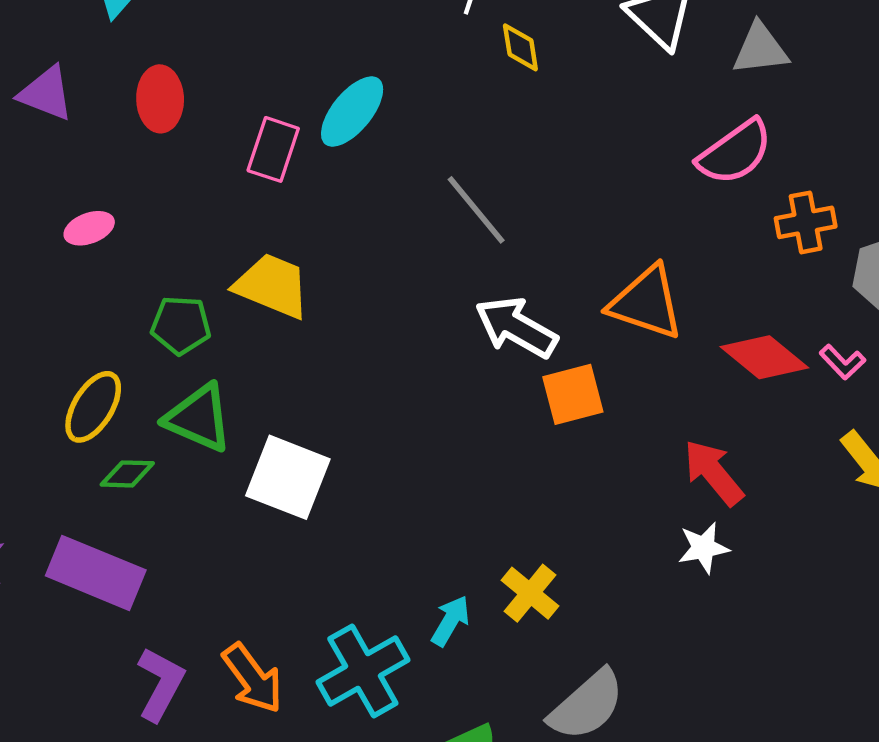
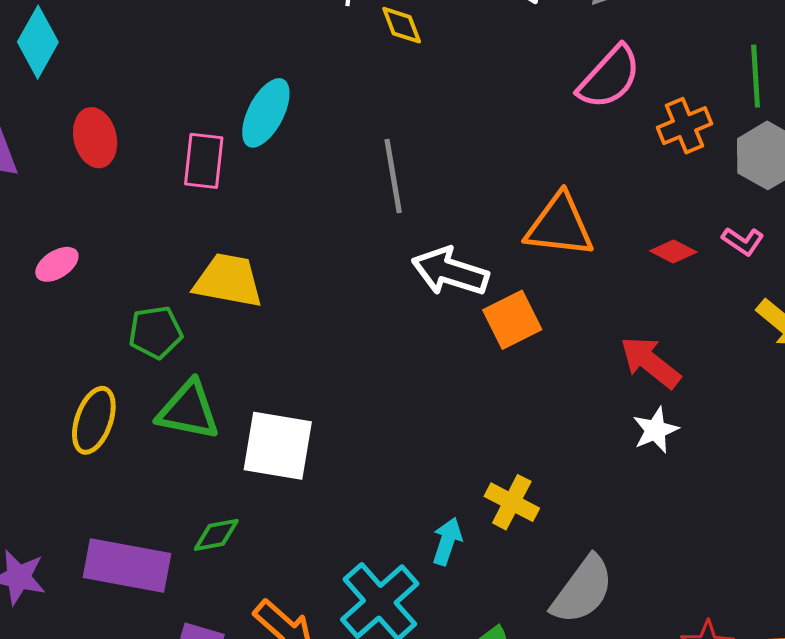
gray line: (476, 210) -> (393, 176), turned 42
red diamond: (764, 357) -> (673, 252), size x0.6
green diamond: (127, 474) -> (216, 535), moved

